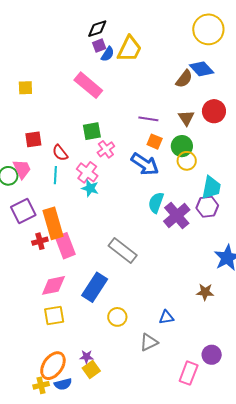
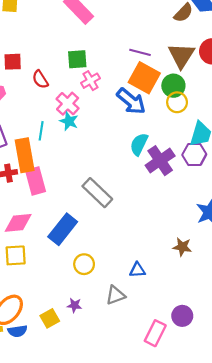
brown triangle: (186, 118) -> (181, 55), size x1.5
orange square: (155, 142) -> (144, 78), size x1.8
cyan line: (55, 175) -> (41, 131), moved
purple star: (86, 357) -> (74, 305), moved

